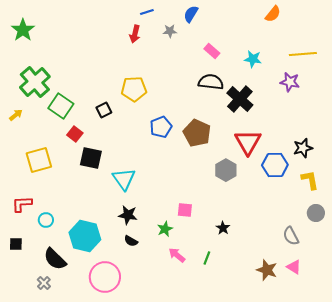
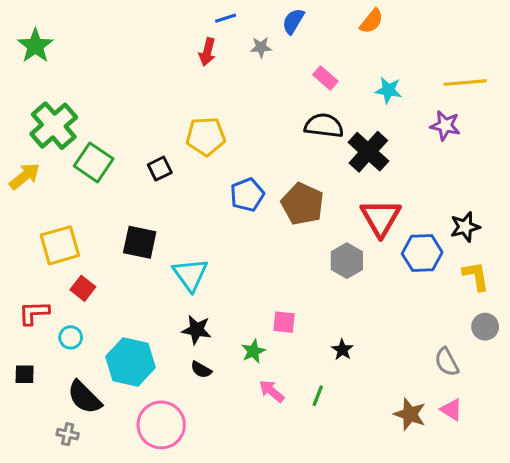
orange semicircle: (273, 14) -> (371, 21), moved
yellow arrow: (16, 115) -> (25, 176), size x1.5
red square: (75, 134) -> (83, 288), moved
gray cross: (44, 283) -> (68, 434), turned -32

